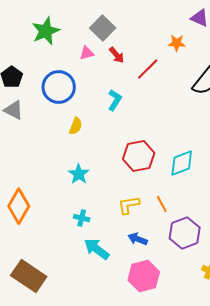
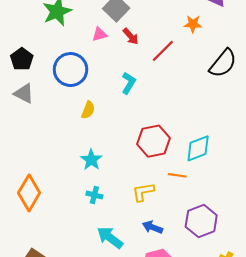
orange line: (162, 204) -> (177, 175), moved, turned -54
cyan cross: (82, 218) -> (94, 195), moved

